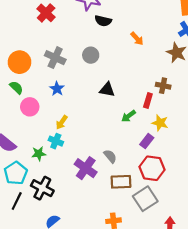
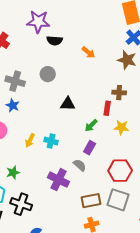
blue star: (57, 89) -> (13, 105), moved
cyan cross: (56, 141) -> (51, 141), moved
purple rectangle: (147, 141) -> (90, 148), moved
brown rectangle: (121, 182) -> (91, 201), moved
gray square: (145, 199) -> (118, 200), turned -30

